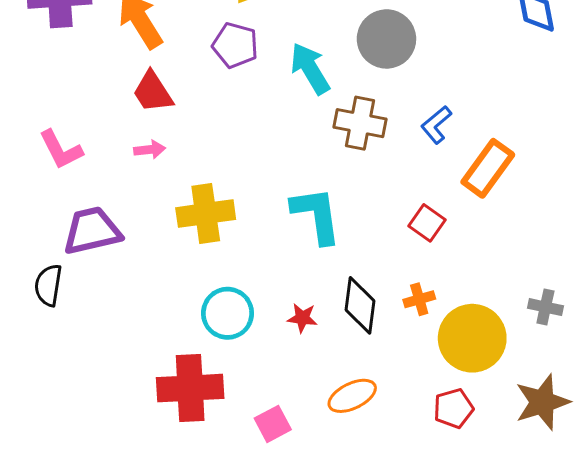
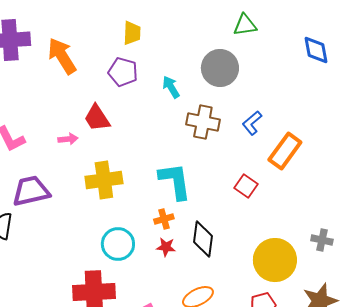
cyan arrow: (310, 69) -> (171, 87), size x0.7
red trapezoid: (153, 92) -> (97, 118), moved
orange cross: (419, 299) -> (164, 219), moved

